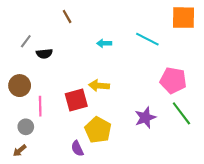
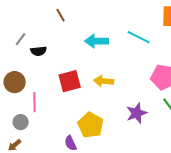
cyan arrow: (104, 43) -> (97, 41), size x1.6
yellow arrow: (99, 86) -> (104, 81), moved
red square: (76, 100) -> (70, 81), moved

